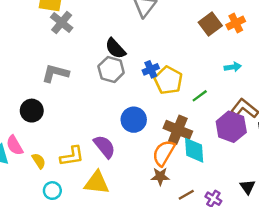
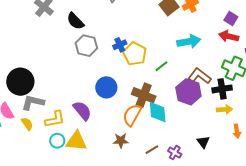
black semicircle: (115, 48) -> (75, 21), moved
cyan arrow: (233, 67) -> (189, 41), size x1.6
gray L-shape: (55, 73) -> (33, 102), moved
black circle: (32, 111) -> (20, 82), size x1.4
brown star: (160, 176) -> (121, 141), moved
cyan circle: (52, 191) -> (57, 141), moved

